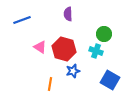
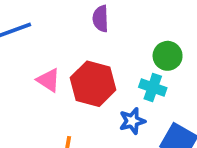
blue star: (73, 71) -> (132, 121), moved

